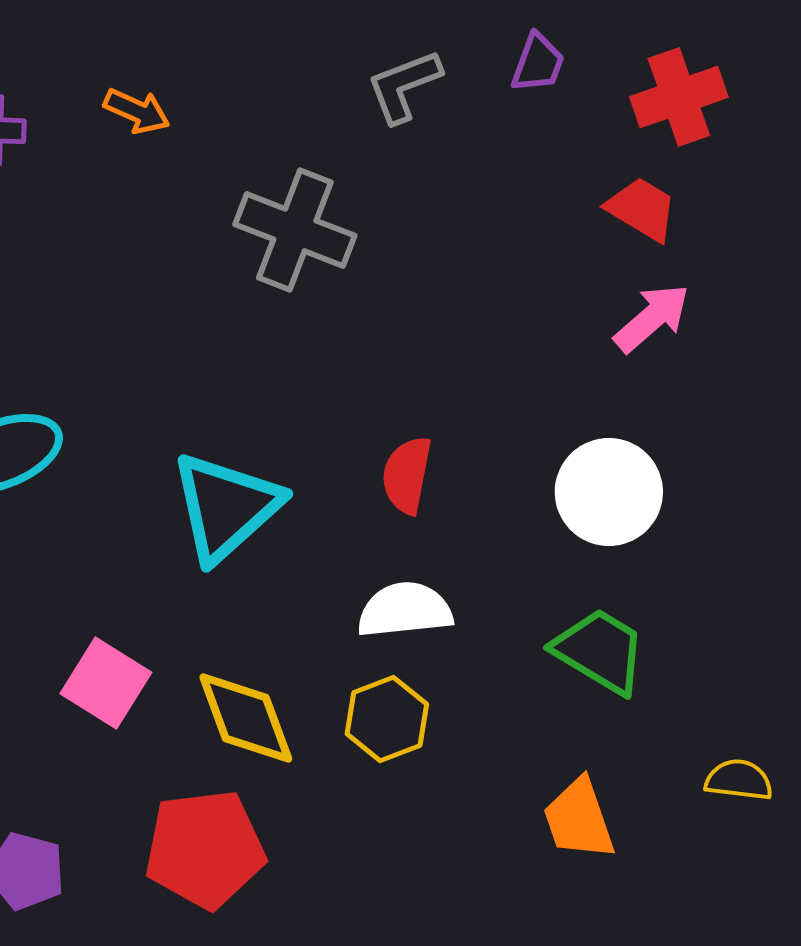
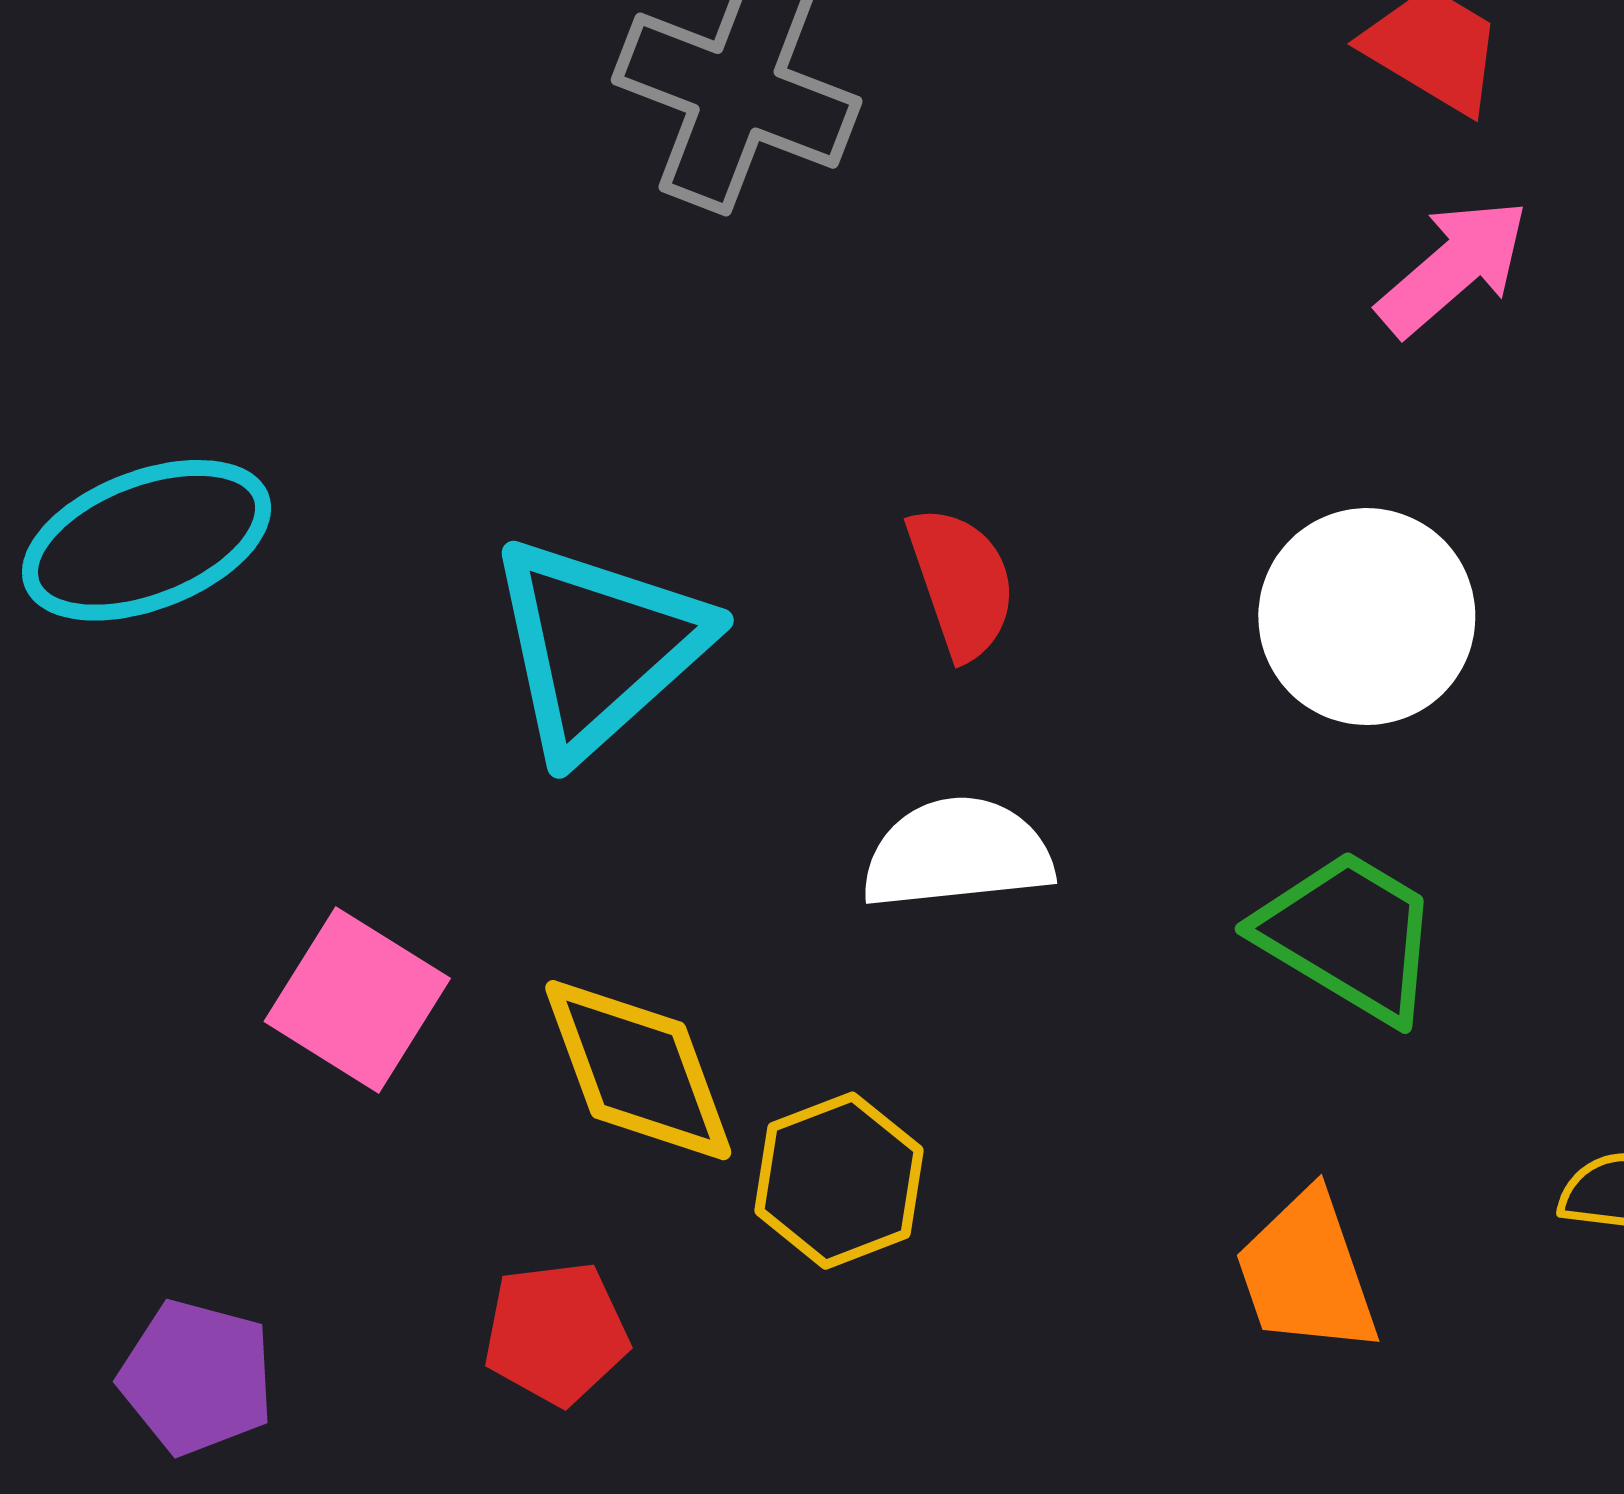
red semicircle: (407, 475) -> (961, 582), turned 150
yellow hexagon: (387, 719) -> (839, 1181), moved
red pentagon: (205, 849) -> (556, 1333), size x0.6

